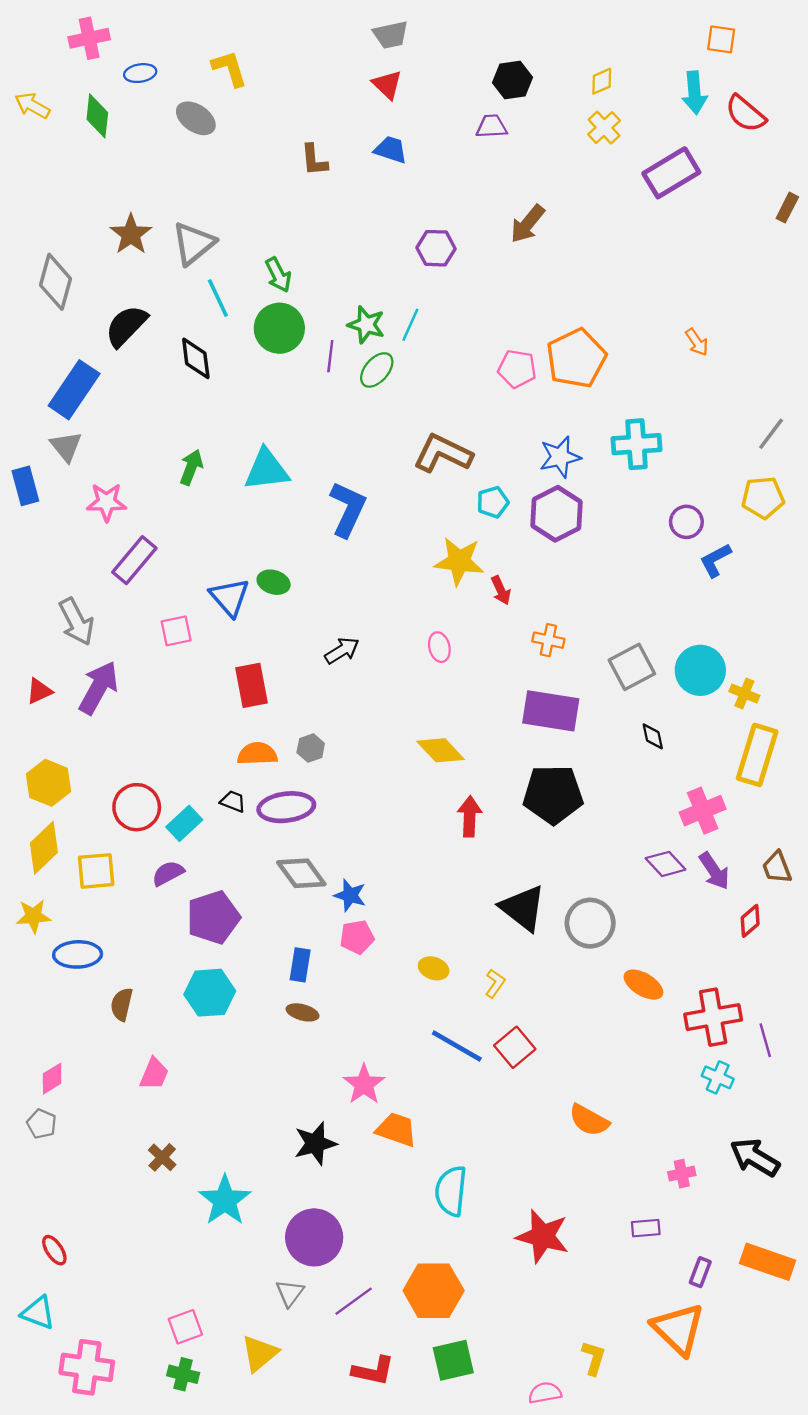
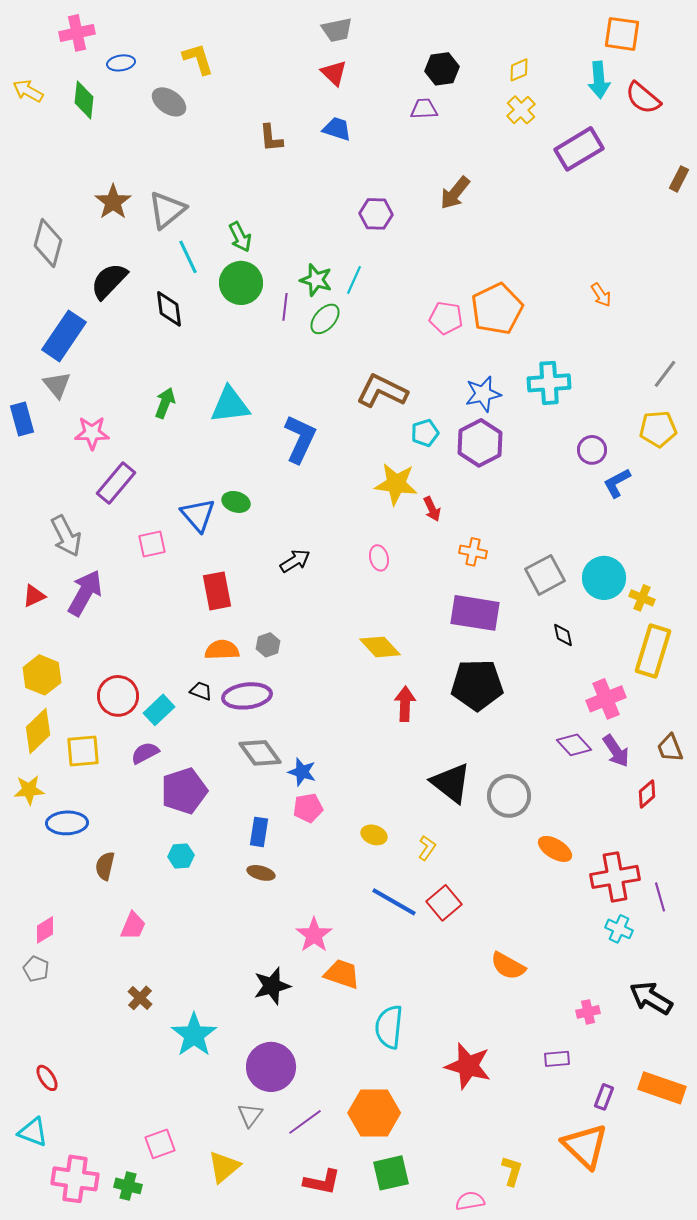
orange square: (721, 39) -> (622, 34), size x1.4
cyan hexagon: (210, 993) -> (181, 856), size x0.6
green cross: (183, 1374) -> (128, 1186), moved

